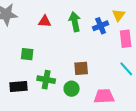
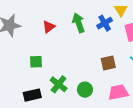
red triangle: (45, 21) -> (49, 27), turned -32
brown square: (81, 68) -> (108, 63), moved
green cross: (46, 80) -> (59, 84), turned 36

